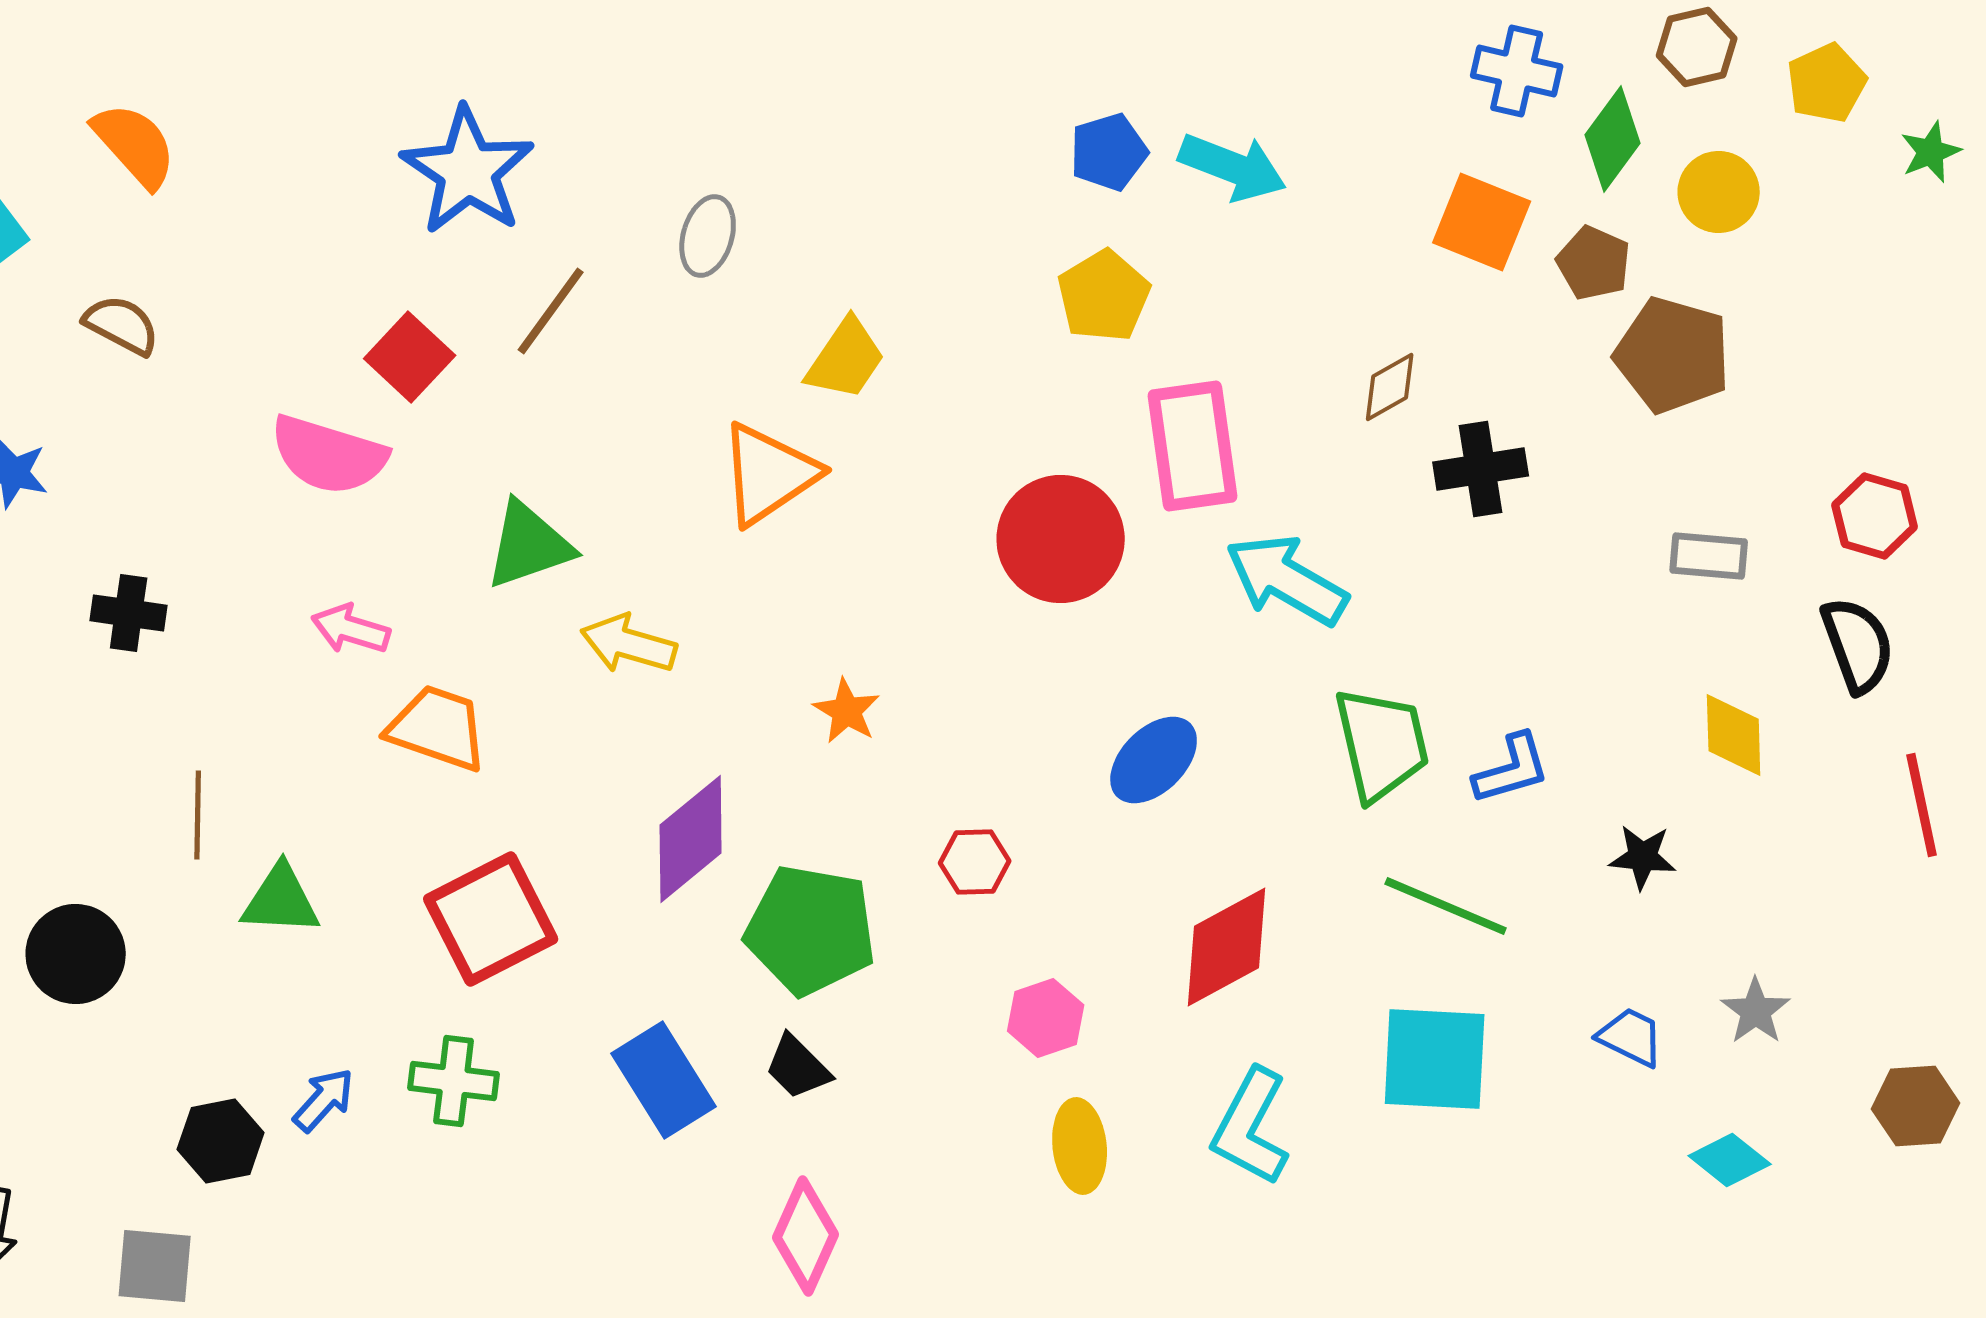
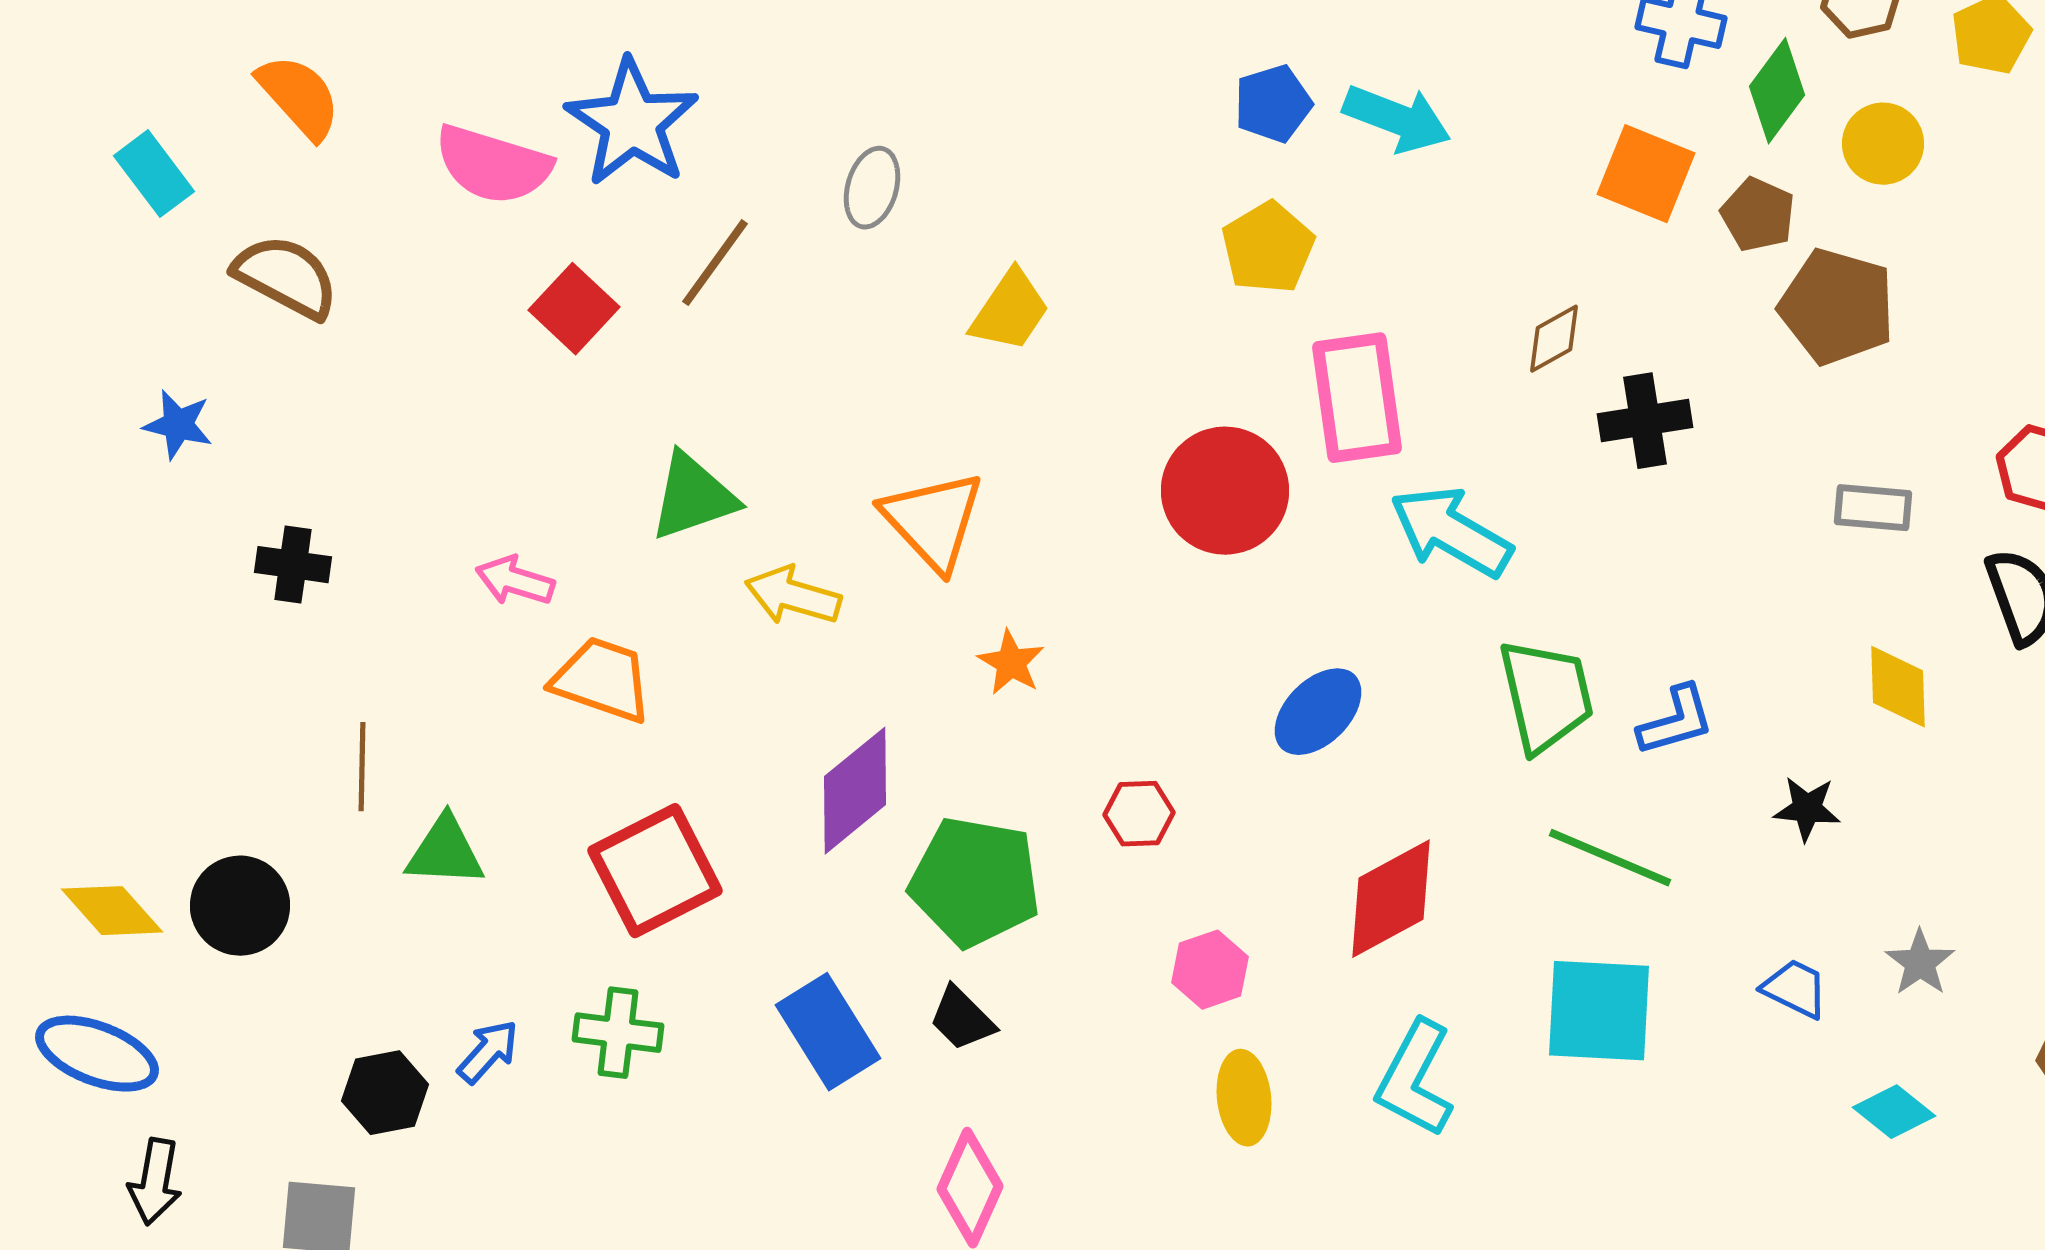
brown semicircle: (122, 325) -> (286, 277), size x1.4
pink semicircle: (329, 455) -> (493, 165), moved
orange triangle: (769, 474) -> (933, 521), moved, turned -39

